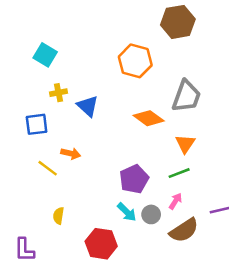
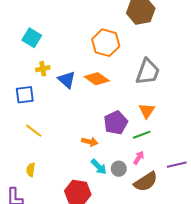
orange diamond: (149, 118) -> (97, 79), moved
orange arrow: (71, 154) -> (90, 142), moved
purple pentagon: (134, 179) -> (116, 123), moved
yellow semicircle: (58, 216) -> (31, 170), moved

